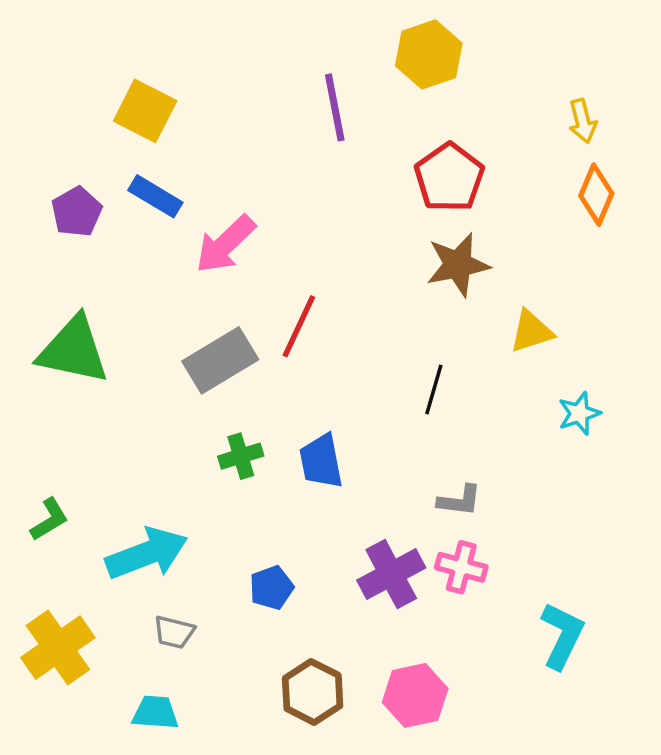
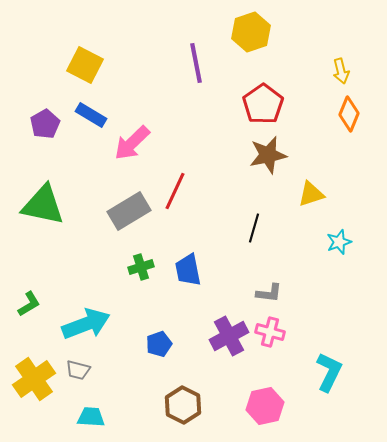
gray trapezoid: (174, 632) -> (78, 370), moved
pink hexagon: (415, 695) -> (265, 406), moved

